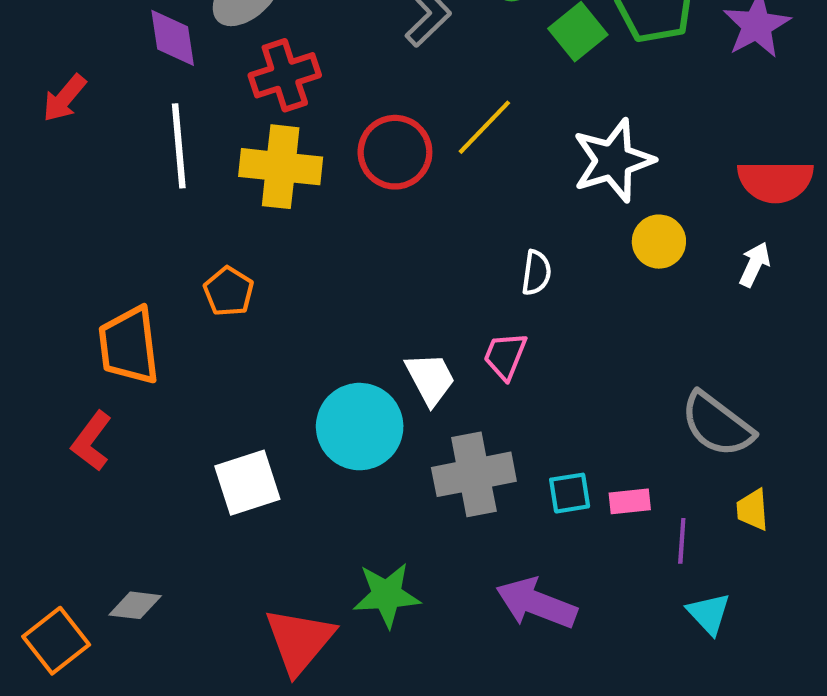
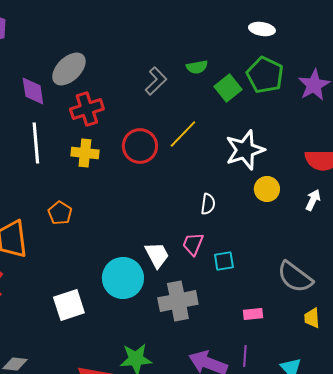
yellow cross: (281, 167) -> (85, 153), size x0.7
cyan square: (570, 493) -> (224, 261), moved
purple line: (682, 541) -> (245, 356), moved

